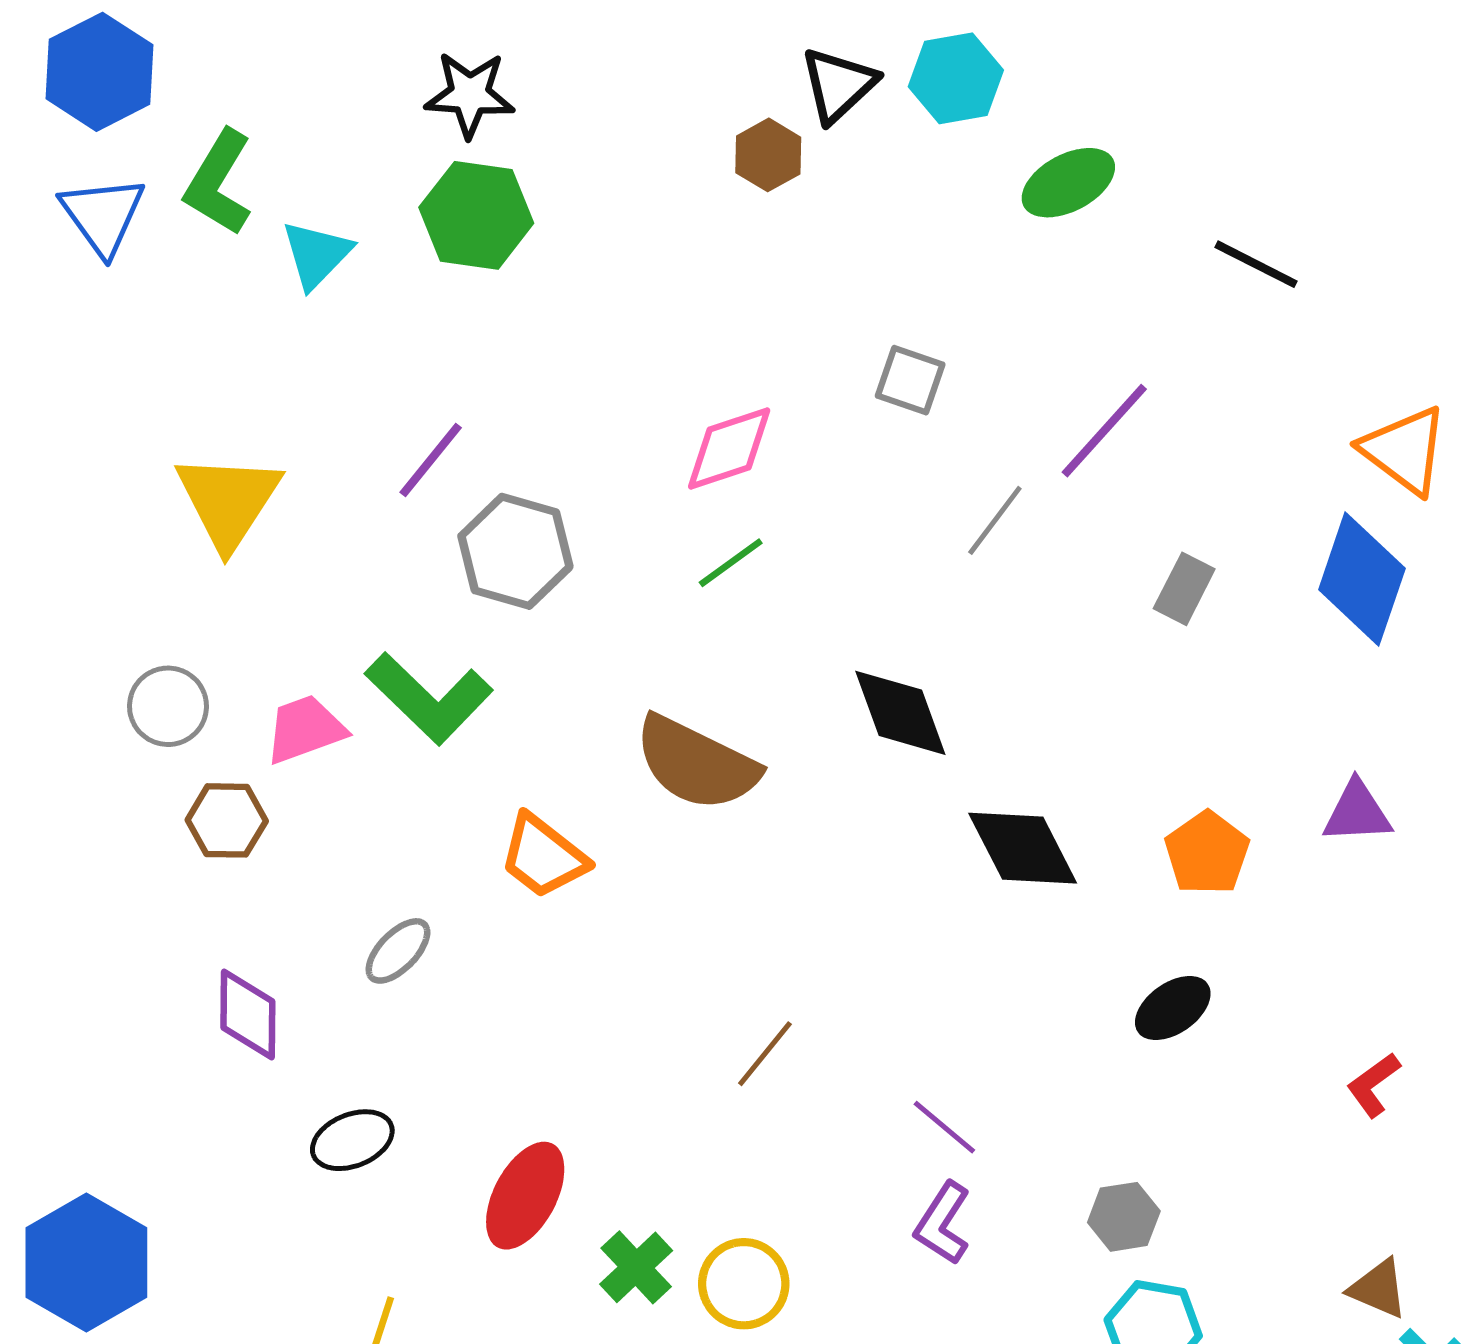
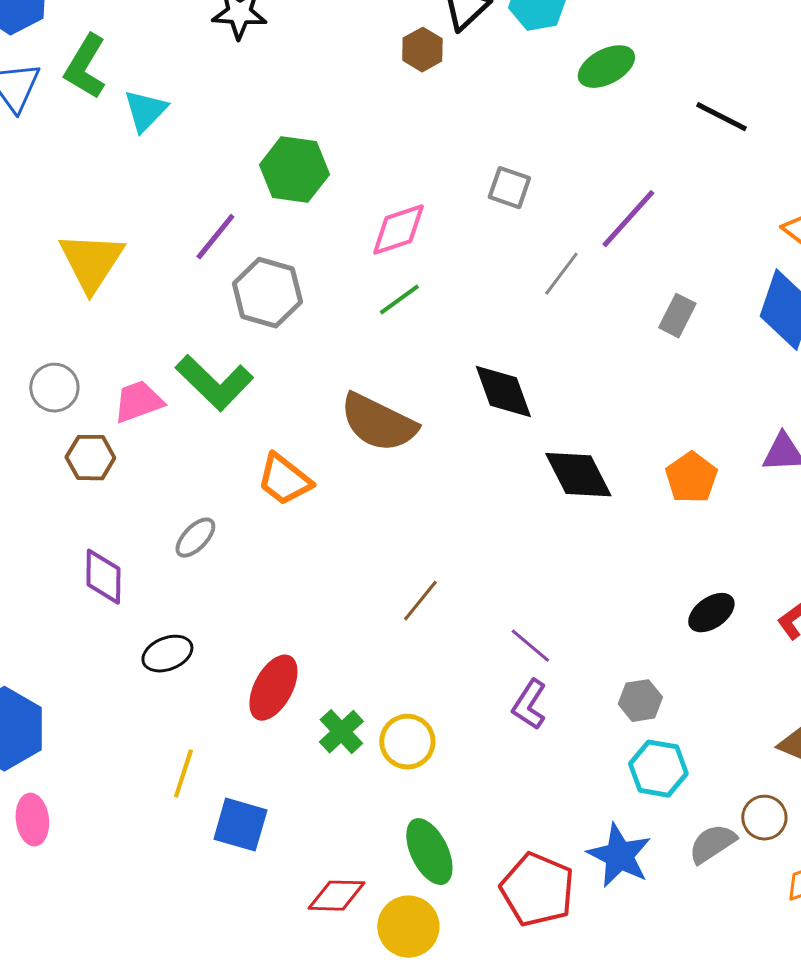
green hexagon: (476, 215) -> (294, 170), moved
black ellipse: (1173, 1008) -> (711, 613), moved

